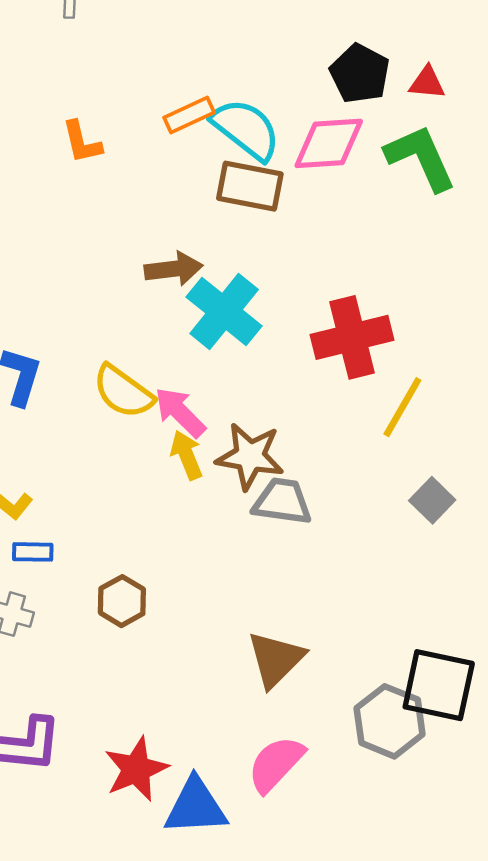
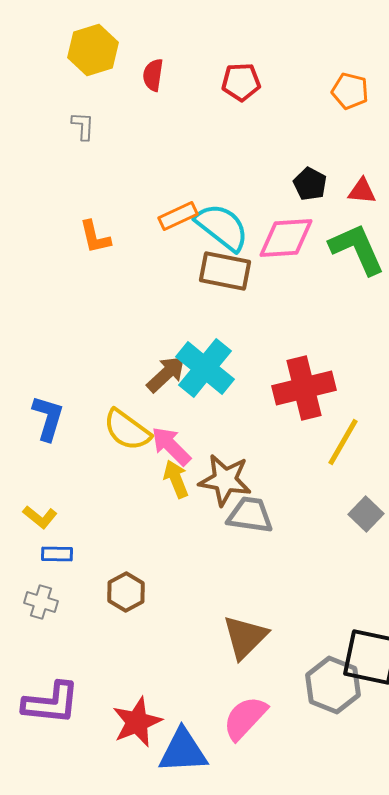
black pentagon: (360, 74) -> (310, 184), size x0.7
brown arrow: (174, 269) -> (166, 374), moved, turned -36

